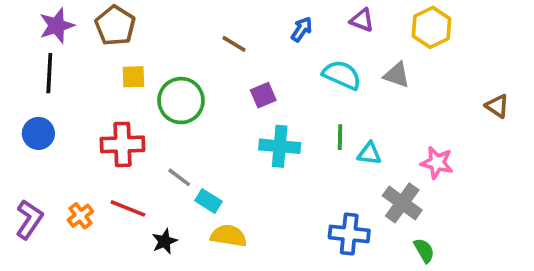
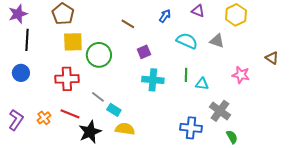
purple star: (57, 26) -> (18, 14), moved
yellow square: (133, 77) -> (73, 42), size x1.5
pink star: (437, 163) -> (241, 75), moved
black star: (165, 241) -> (90, 132), size x1.6

